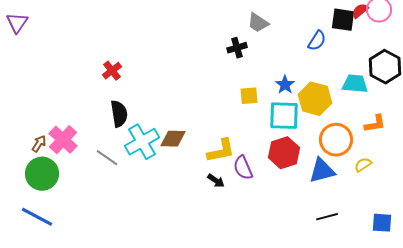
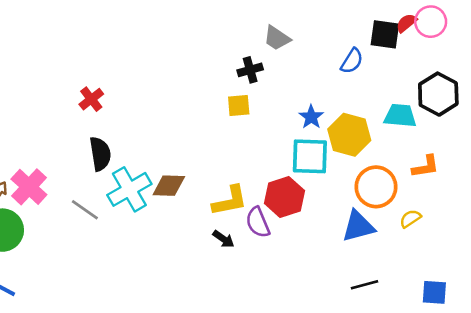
yellow square: (249, 96) -> (239, 106), moved
red hexagon: (284, 153) -> (284, 197), moved

